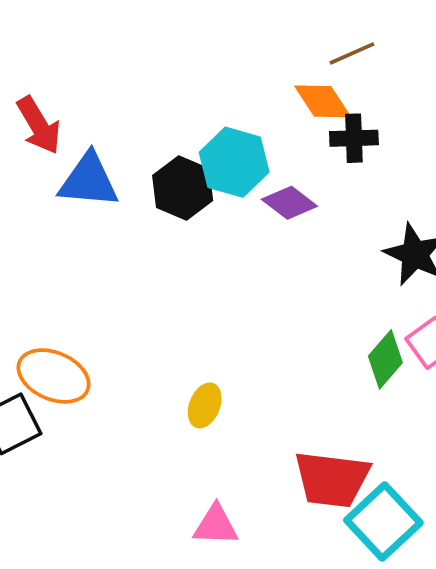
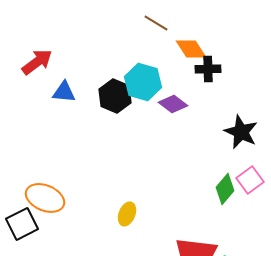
brown line: (352, 53) -> (156, 23), moved, turned 55
red arrow: (39, 125) -> (37, 62), turned -96
blue triangle: (89, 181) -> (64, 92), size x0.7

